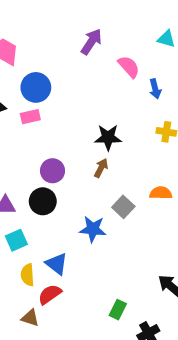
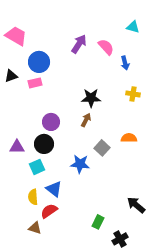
purple arrow: (91, 42) -> (79, 44), moved
cyan square: (16, 240) -> (37, 167), moved

